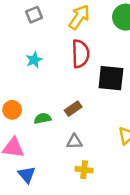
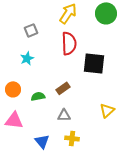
gray square: (34, 15) -> (31, 30), moved
cyan star: (34, 60) -> (27, 58), moved
blue triangle: (27, 175) -> (42, 141), moved

